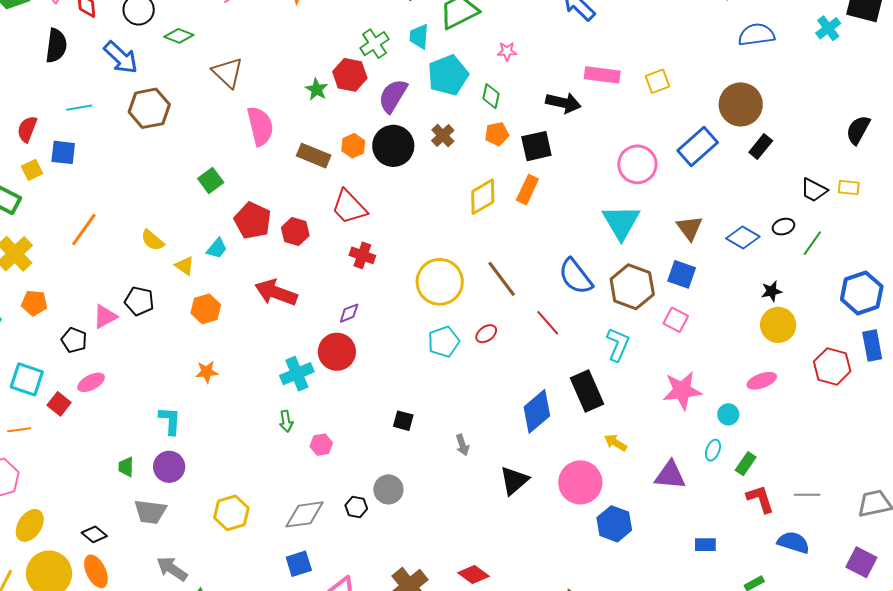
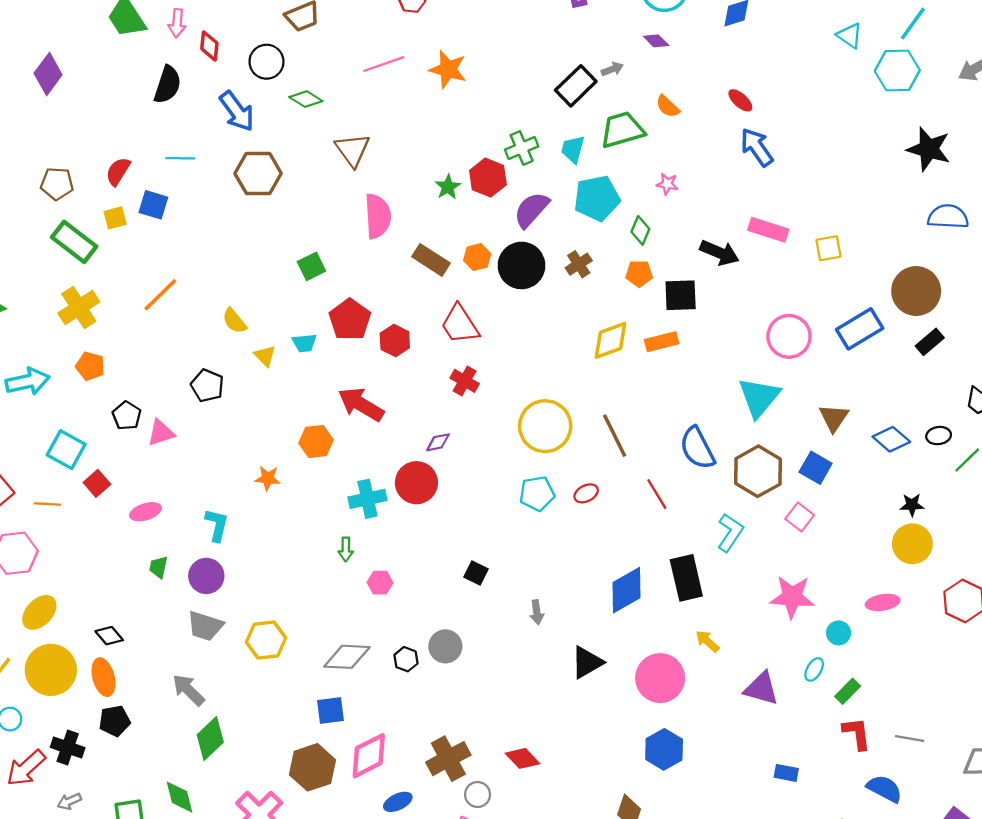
orange rectangle: (527, 190) -> (662, 342), turned 40
cyan trapezoid: (217, 248) -> (304, 343), turned 35
orange hexagon: (206, 309) -> (316, 442), moved
pink triangle: (105, 317) -> (161, 433), moved
pink ellipse: (91, 382) -> (146, 512), moved
gray trapezoid: (150, 512) -> (205, 626), moved
blue hexagon: (614, 524) -> (664, 749), moved

